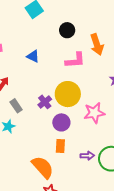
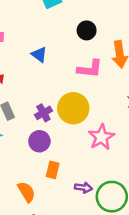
pink star: (94, 113) -> (101, 137), turned -30
purple circle: (61, 122) -> (39, 141), moved
orange semicircle: (43, 167) -> (26, 192), size x0.7

